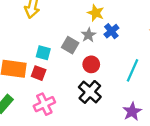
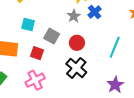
gray square: (70, 45) -> (52, 36), moved
cyan square: (43, 53) -> (28, 25), moved
red square: (39, 73) -> (37, 53), moved

